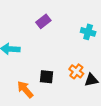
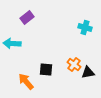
purple rectangle: (43, 21) -> (27, 18), moved

